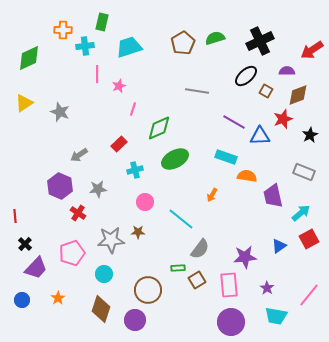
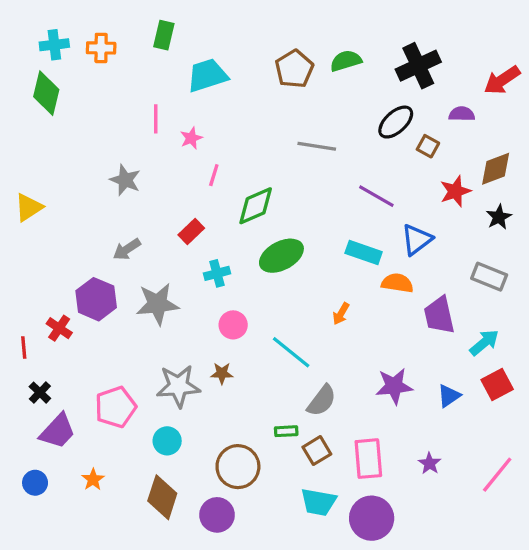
cyan cross: (85, 46) -> (54, 45), moved
green diamond: (29, 58) -> (46, 93), turned -52
brown diamond: (298, 95) -> (496, 169), moved
yellow triangle: (24, 103) -> (29, 207), moved
gray star: (60, 112) -> (125, 180), moved
blue triangle: (260, 136) -> (417, 240), moved, turned -35
gray star: (98, 189) -> (157, 304), size x1.5
red cross: (78, 213) -> (59, 328), moved
purple star: (245, 257) -> (394, 386), moved
cyan trapezoid: (276, 316) -> (318, 502), moved

